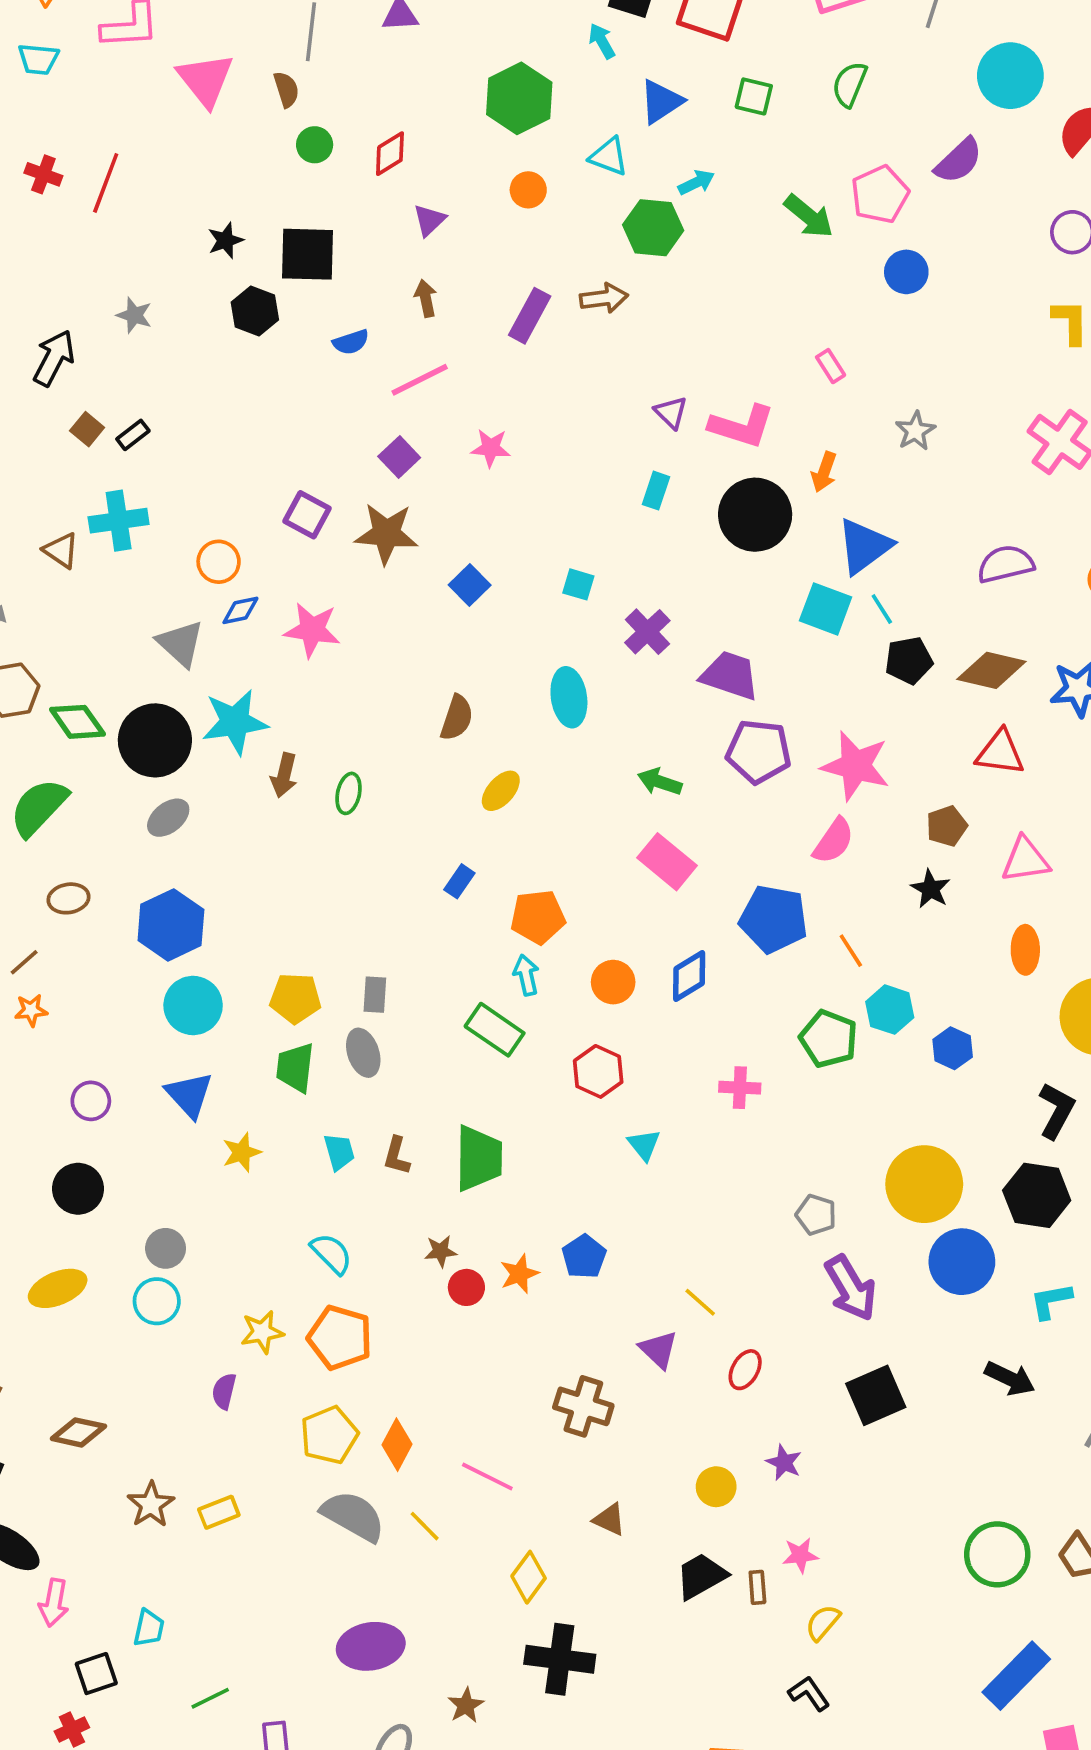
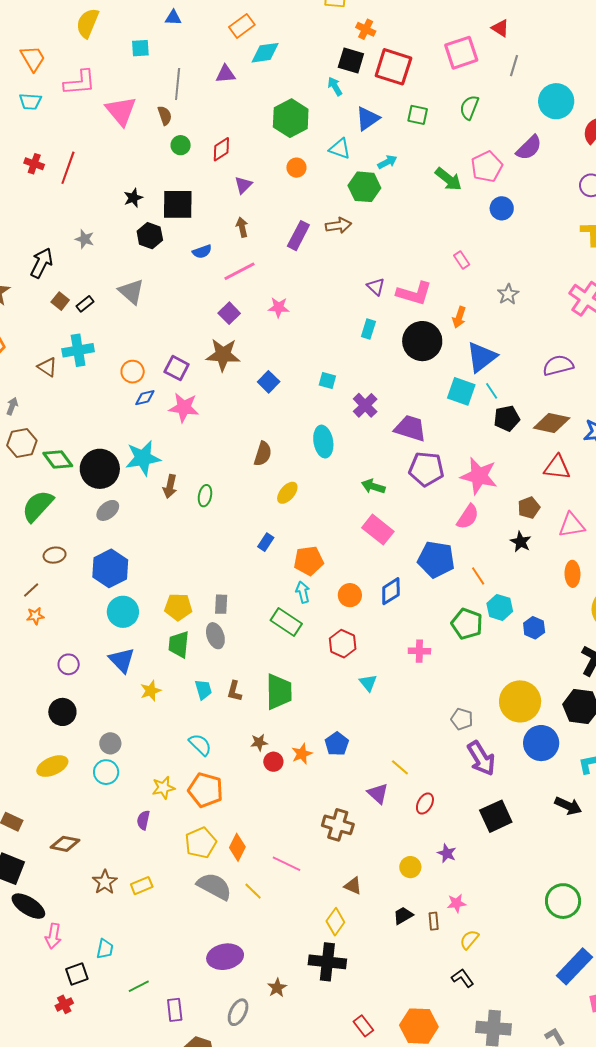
purple square: (307, 515) -> (177, 368), moved
gray triangle: (181, 643) -> (131, 292), moved
black trapezoid: (701, 1576) -> (403, 916), size x0.7
yellow diamond: (529, 1577) -> (335, 922), moved

